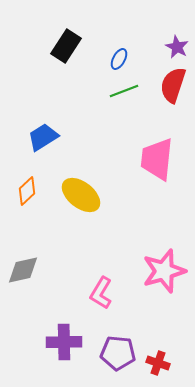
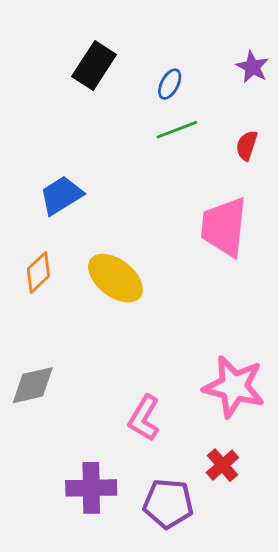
red semicircle: (173, 85) -> (247, 145), moved, size x0.6
pink star: (164, 271) -> (234, 387), turned 30
red cross: (158, 363) -> (222, 465), moved, turned 30

